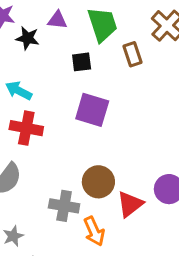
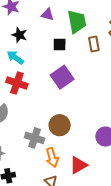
black star: (27, 38) -> (19, 35), moved
purple square: (92, 110) -> (62, 77), turned 30
red triangle: (130, 204) -> (78, 165), moved

